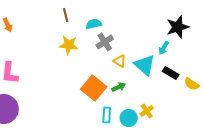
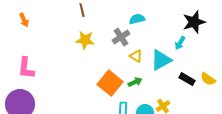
cyan semicircle: (94, 24) -> (137, 19), moved
cyan triangle: (145, 65) -> (161, 60), turned 50
black rectangle: (171, 73) -> (187, 79), moved

